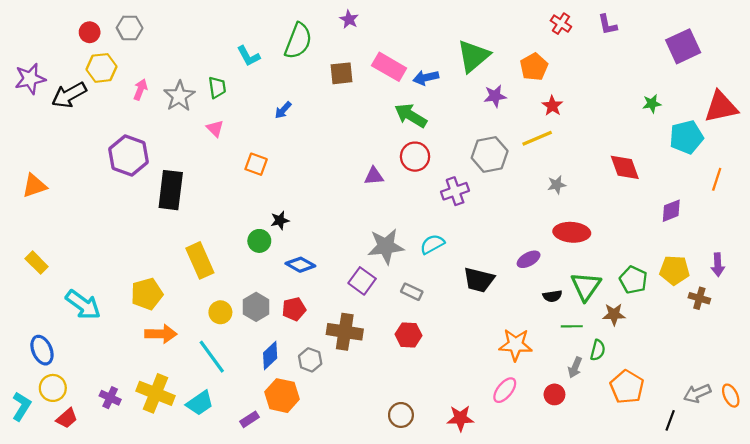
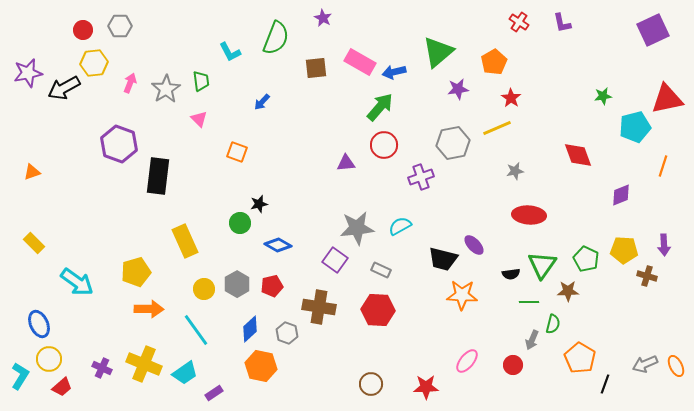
purple square: (683, 46) -> (653, 30), moved
green arrow: (411, 116) -> (380, 107), turned 100
orange triangle: (34, 186) -> (32, 172), size x0.7
purple ellipse: (529, 259) -> (474, 245), moved, turned 75
red hexagon: (409, 335) -> (378, 310), size x1.4
orange star: (516, 345) -> (462, 295), moved
purple rectangle: (250, 419) -> (214, 393), moved
black line: (670, 420) -> (605, 384), moved

